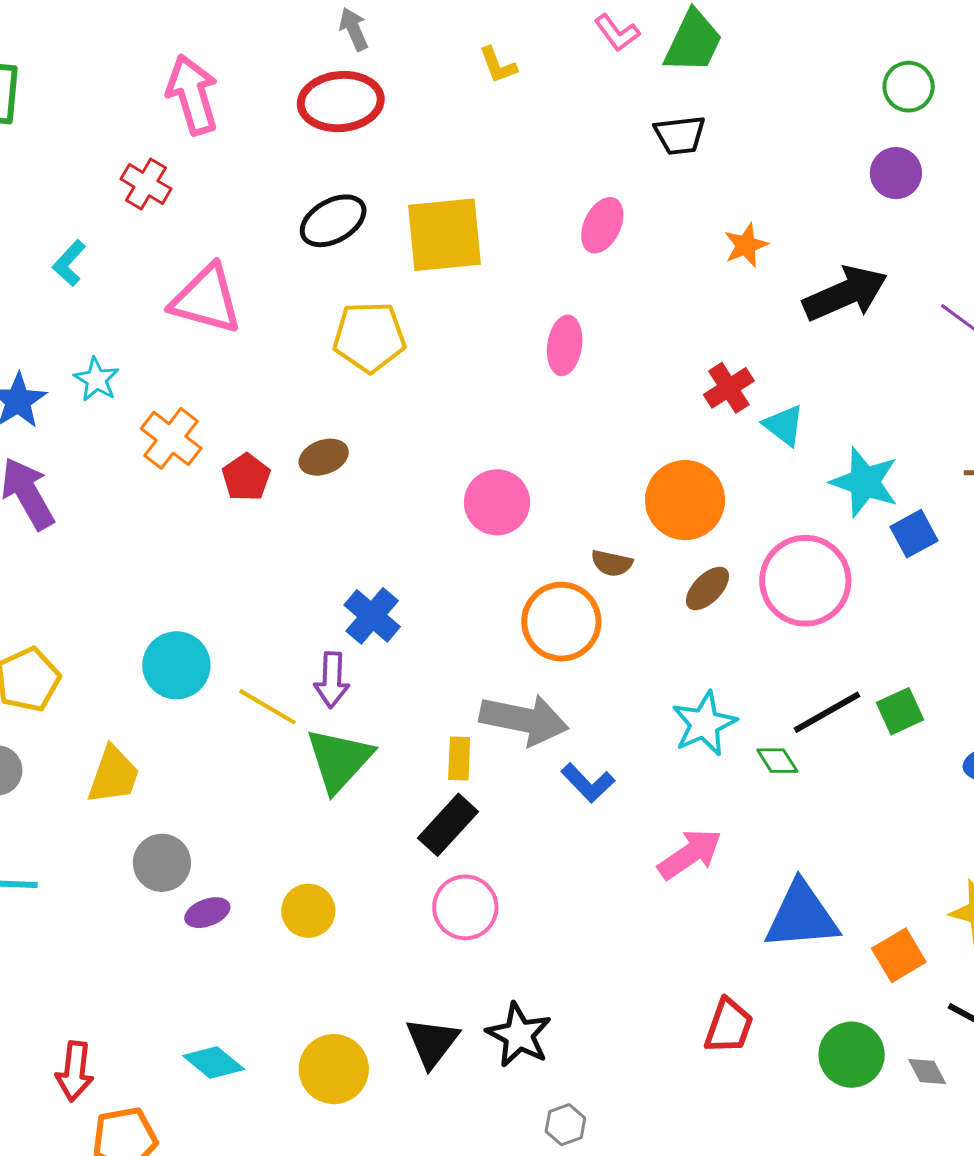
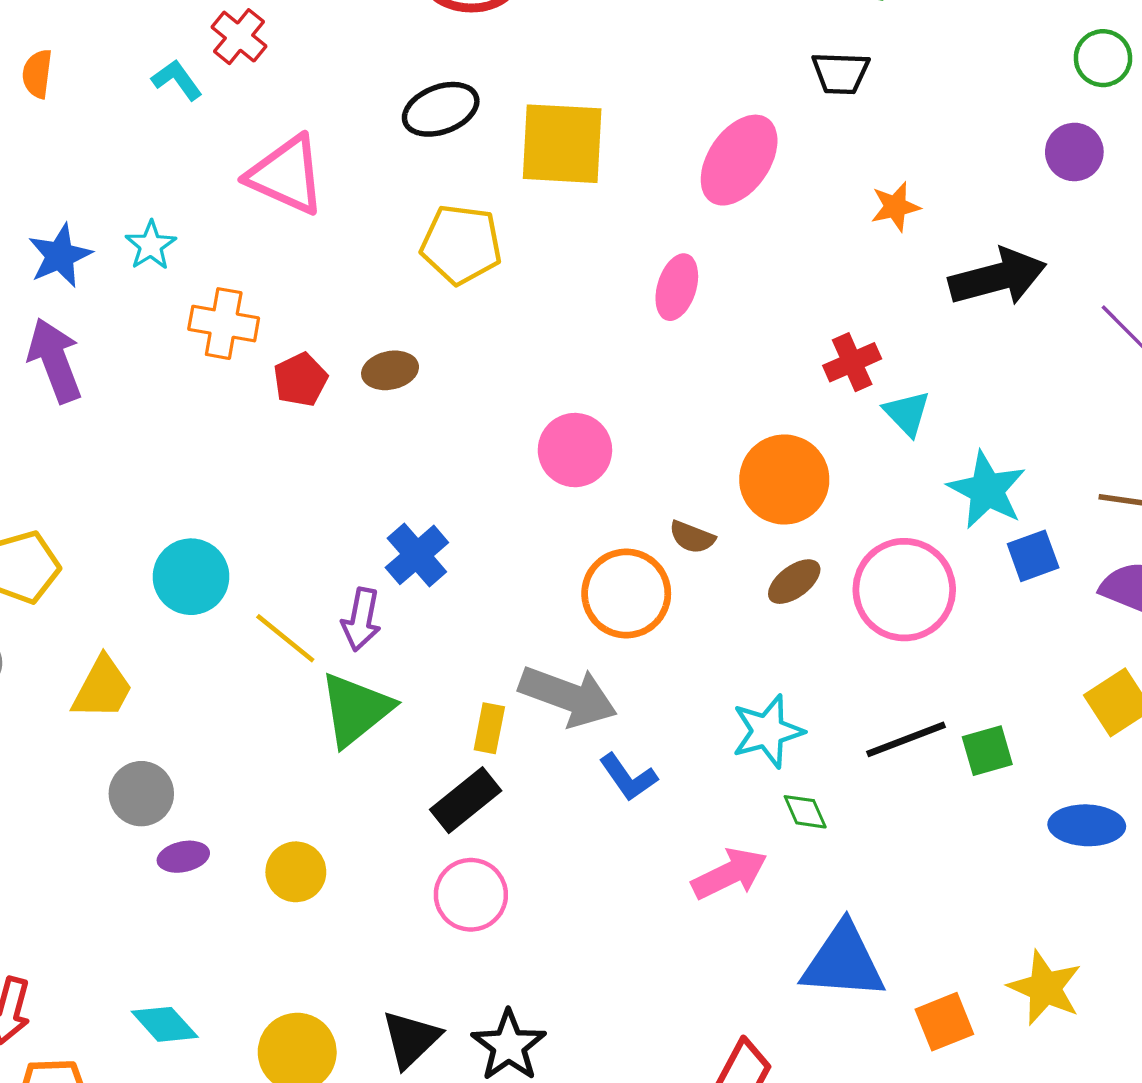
pink ellipse: (602, 225) -> (739, 160), size x1.5
cyan L-shape: (69, 263) -> (177, 80), moved, turned 93
orange cross: (171, 438) -> (224, 324), turned -36
green diamond: (777, 761) -> (805, 812), moved

